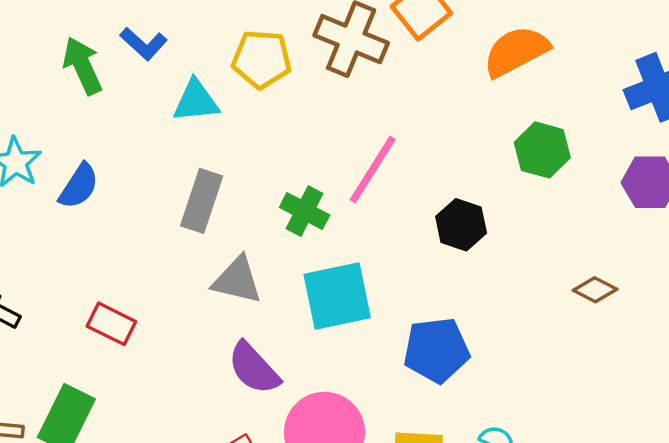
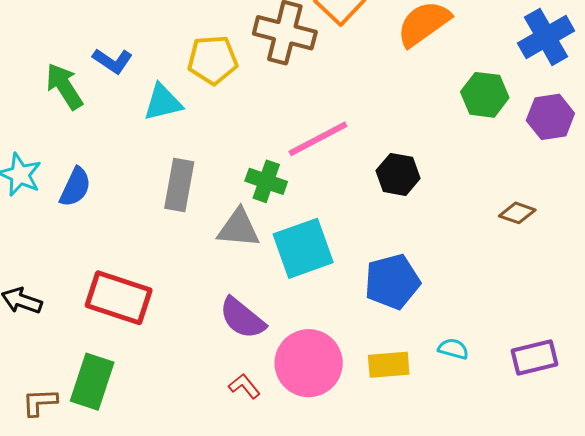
green hexagon: (542, 150) -> (485, 95), moved
pink line: (373, 170) -> (318, 139), turned 38
gray triangle: (237, 280) -> (239, 228), moved
red rectangle: (111, 324) -> (119, 298), size x1.6

